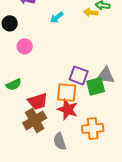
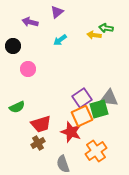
purple square: (79, 75) -> (82, 98), turned 36
orange square: (67, 92) -> (82, 116), moved, turned -30
brown cross: (35, 120) -> (38, 143), size x0.6
orange cross: (93, 128) -> (96, 151), turned -30

